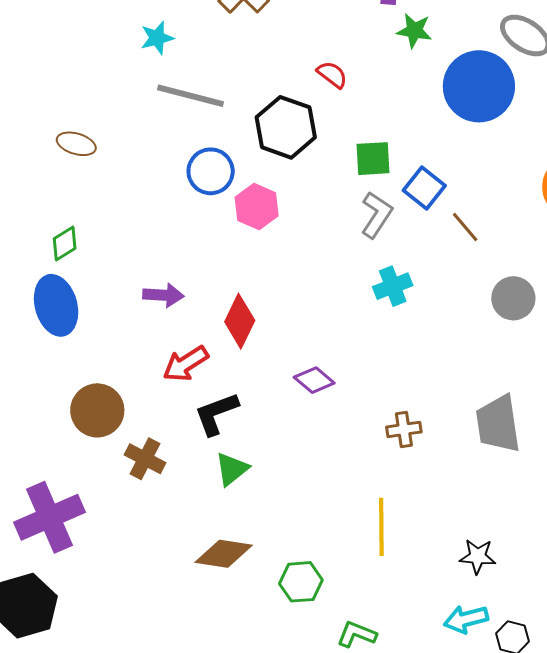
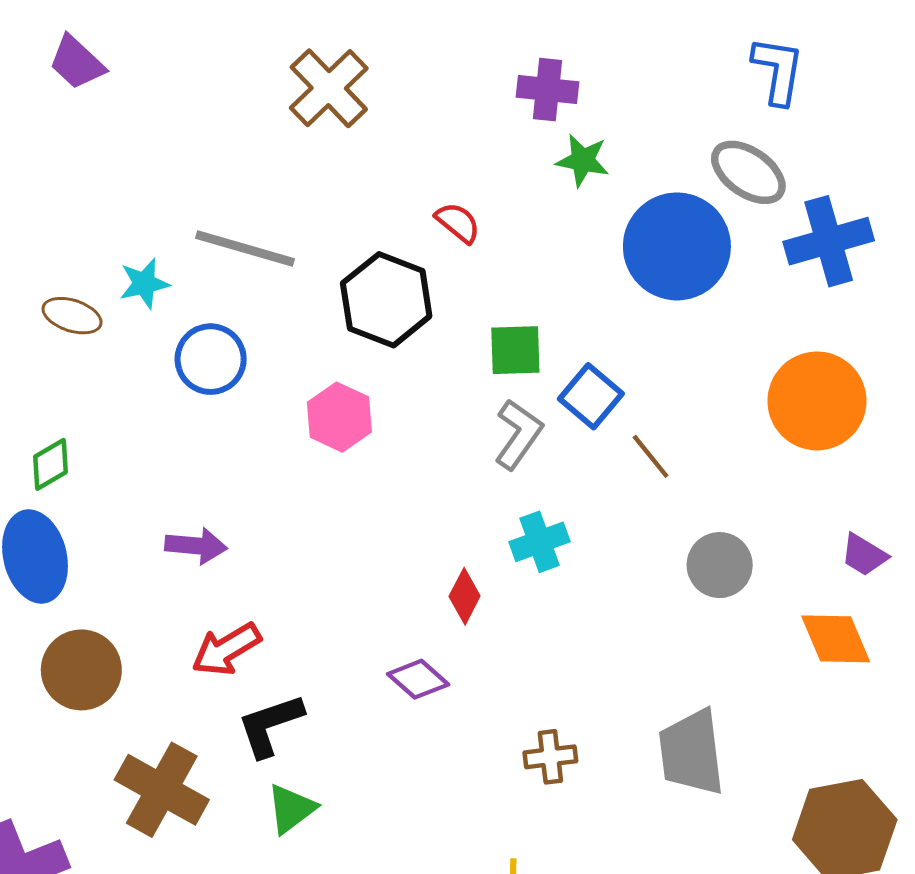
cyan star: (157, 38) -> (144, 284), moved
blue circle: (211, 171) -> (211, 359), moved
red diamond: (240, 321) -> (465, 596), moved, size x0.7
brown circle: (97, 410) -> (81, 670), moved
brown cross: (145, 459) -> (162, 790), size x1.5

